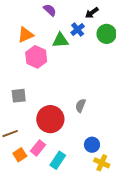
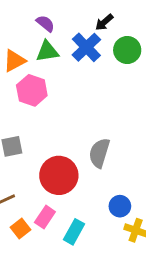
blue cross: (78, 29) -> (86, 47), size x1.5
green triangle: (60, 40) -> (47, 51), moved
gray semicircle: (81, 106) -> (99, 153), size x1.5

